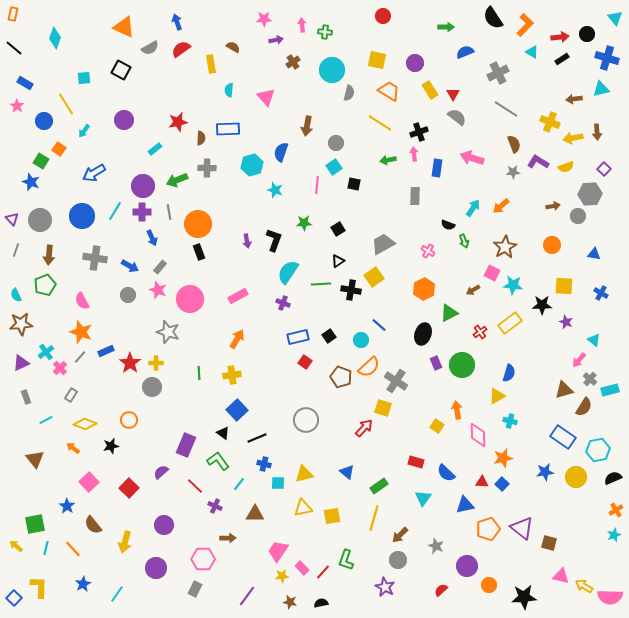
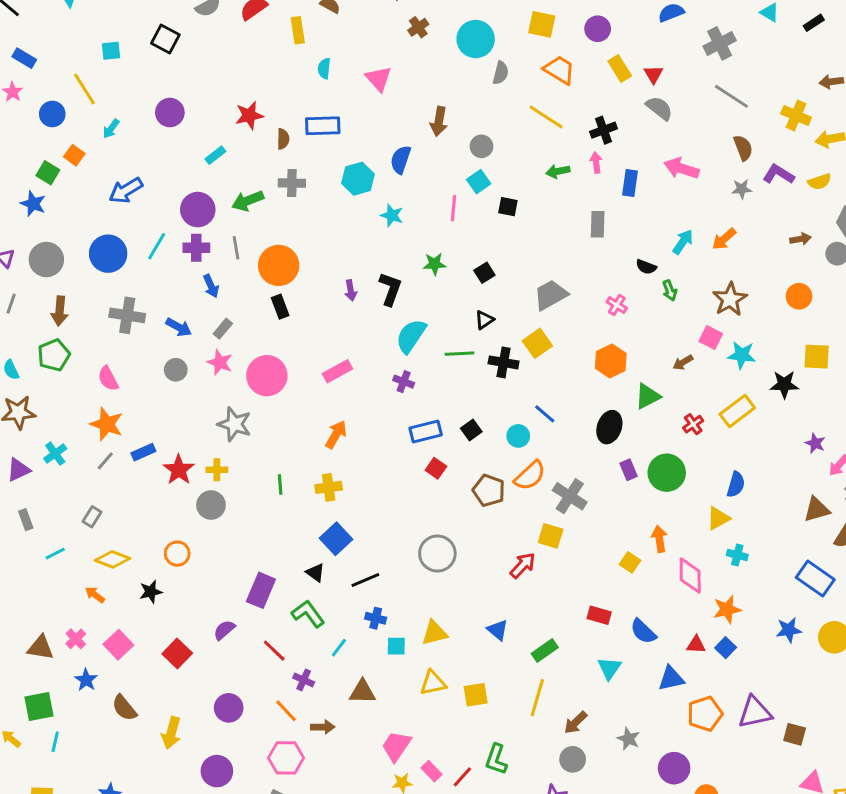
purple star: (566, 322) -> (815, 443), moved
pink cross: (60, 368) -> (76, 639), moved
brown triangle: (35, 459) -> (40, 648), moved, turned -42
purple triangle: (522, 528) -> (755, 712), turned -50
orange line: (73, 549) -> (286, 711), moved

